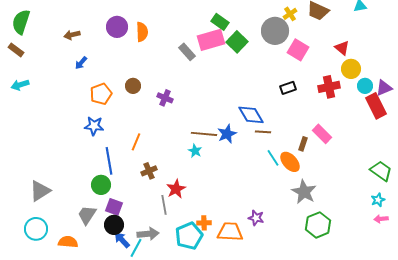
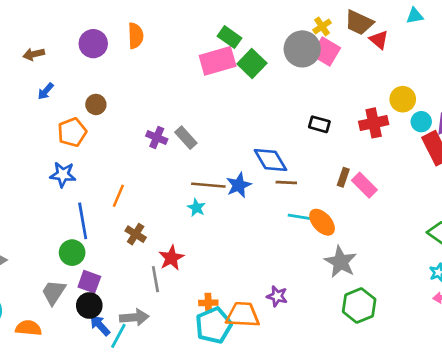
orange semicircle: (142, 32) -> (136, 36), moved
red triangle: (342, 48) -> (379, 40), moved
pink square: (298, 50) -> (326, 52), moved
gray rectangle: (187, 52) -> (186, 138), moved
brown circle: (133, 86) -> (96, 104), moved
black rectangle: (288, 88) -> (319, 124), turned 35
brown rectangle: (303, 144) -> (343, 177), moved
cyan line: (273, 158) -> (300, 217), turned -48
brown cross: (149, 171) -> (136, 234), turned -35
cyan pentagon: (189, 236) -> (214, 325), moved

